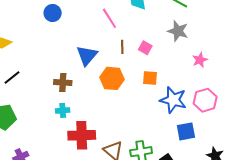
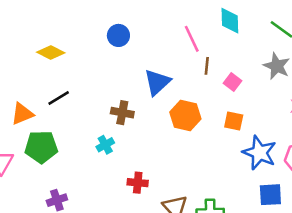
blue circle: (53, 13) -> (118, 35), moved
brown line: (122, 47) -> (207, 66), moved
cyan cross: (63, 110) -> (105, 145), moved, turned -32
red cross: (82, 135) -> (138, 183), size x0.6

